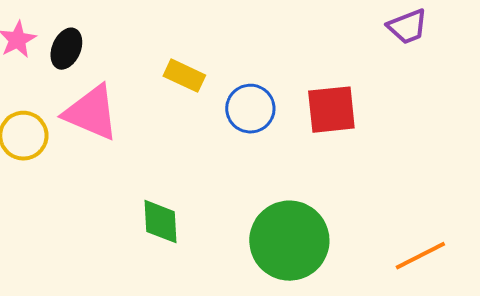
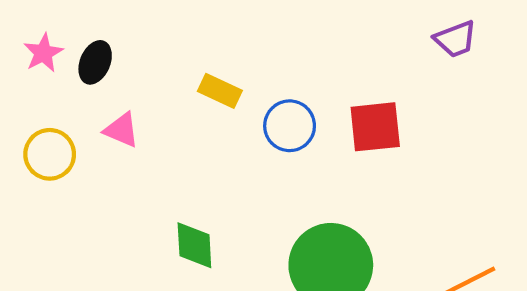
pink triangle: (91, 113) -> (122, 130), size x0.6

